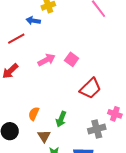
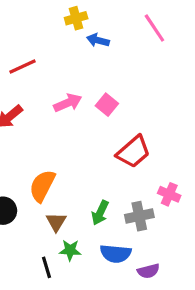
blue arrow: (33, 21) -> (98, 40), moved
orange semicircle: (34, 114) -> (42, 186), size x1.5
green arrow: (61, 119) -> (100, 213), moved

